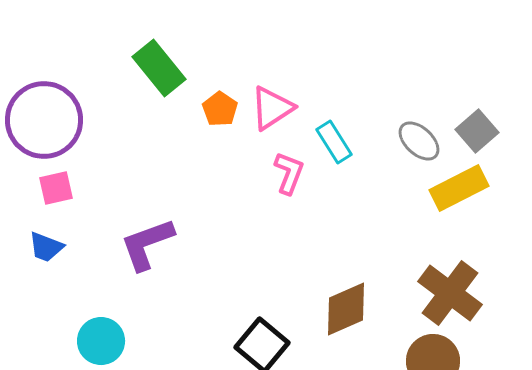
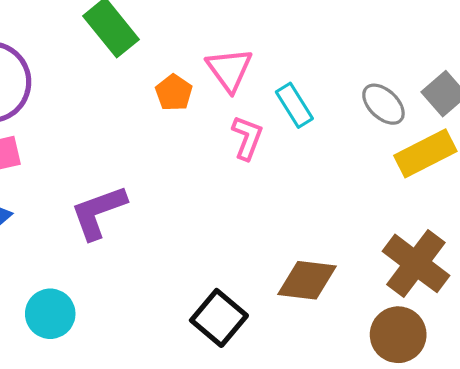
pink triangle: (272, 108) -> (229, 70), turned -33
orange pentagon: (220, 109) -> (174, 93), moved
brown diamond: (346, 309) -> (307, 280), turned 30

